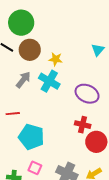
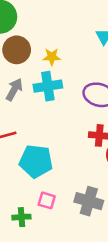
cyan cross: (49, 81) -> (48, 86), turned -30

